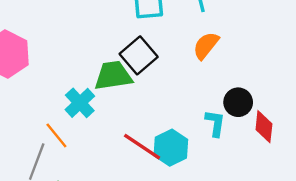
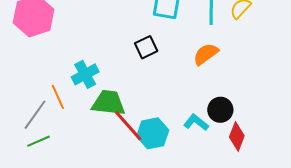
black square: (139, 55) -> (146, 47), size x0.7
green trapezoid: (113, 76) -> (108, 103), moved
cyan L-shape: (215, 123) -> (196, 122), turned -75

